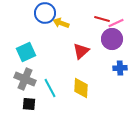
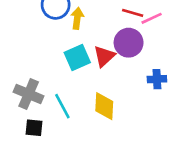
yellow arrow: (61, 23) -> (77, 18), turned 77
purple circle: (112, 39) -> (129, 43), moved
cyan square: (26, 52) -> (77, 58), moved

